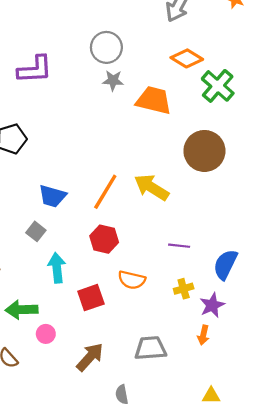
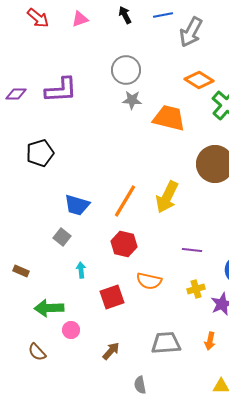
yellow arrow: (152, 187) -> (167, 197), turned -96
cyan arrow: (57, 268) -> (81, 270), size x0.6
orange arrow: (203, 335) -> (210, 341), moved
brown arrow: (90, 357) -> (111, 351), size x0.7

